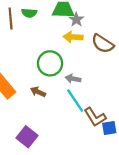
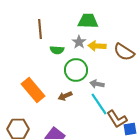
green semicircle: (29, 13) -> (57, 50), moved
gray star: (76, 20) -> (79, 42), moved
brown arrow: (38, 92) -> (65, 96), turned -48

